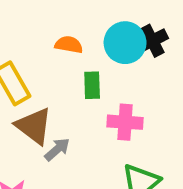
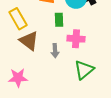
gray arrow: (57, 149) -> (55, 51), moved, turned 128

